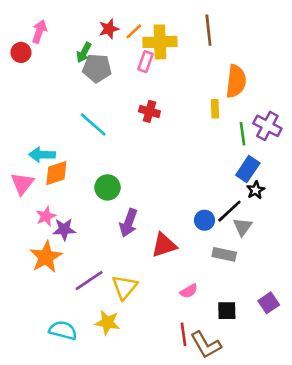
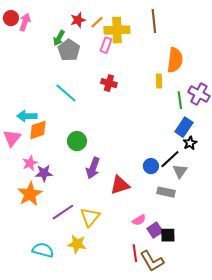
red circle: (21, 52) -> (11, 18), moved
gray pentagon: (97, 68) -> (69, 50), turned 30
purple square: (269, 303) -> (155, 230), moved

